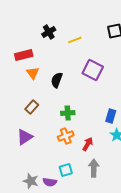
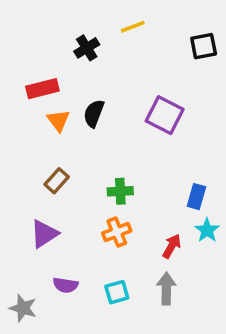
yellow line: (75, 40) -> (133, 27), moved
black semicircle: (57, 80) -> (94, 113), moved
red arrow: (88, 144) -> (172, 246), moved
gray star: (31, 181) -> (23, 308), moved
purple semicircle: (50, 182) -> (65, 285), moved

